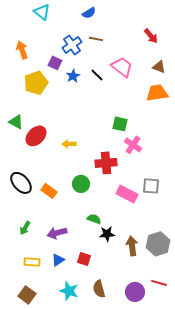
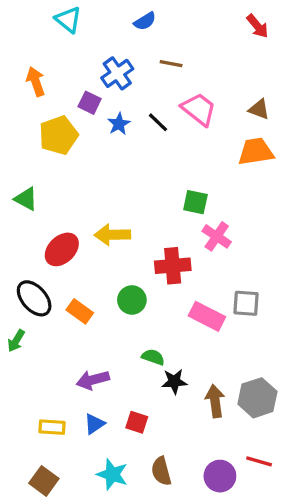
red arrow: (151, 36) -> (257, 26), moved
brown line: (96, 39) -> (171, 64), moved
red ellipse: (36, 136) -> (62, 249), moved
yellow arrow: (69, 144) -> (112, 235), size x1.5
green arrow: (25, 228) -> (16, 341), moved

